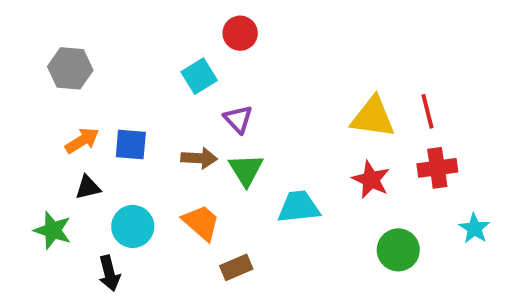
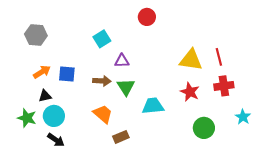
red circle: (240, 33) -> (147, 17), moved
purple triangle: (238, 119) -> (122, 61), turned -49
cyan circle: (133, 226) -> (54, 116), moved
black arrow: (109, 273) -> (56, 140), turned -42

